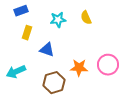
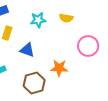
yellow semicircle: (86, 18) -> (66, 18), turned -56
pink circle: (108, 65) -> (88, 46), moved

